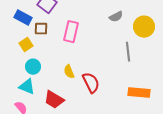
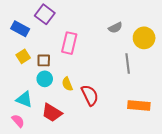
brown square: (41, 29) -> (44, 60), moved
cyan circle: (33, 67) -> (45, 79), moved

